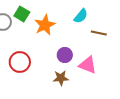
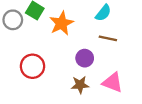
brown line: (99, 33) -> (108, 38), moved
pink triangle: (88, 65) -> (113, 82), moved

